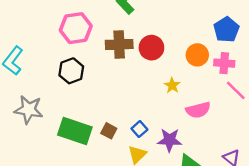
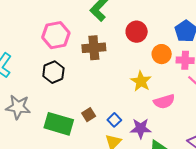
red circle: (151, 48) -> (137, 32), moved
yellow star: (172, 85) -> (141, 81), size x1.5
brown square: (109, 131) -> (89, 115), moved, turned 32

